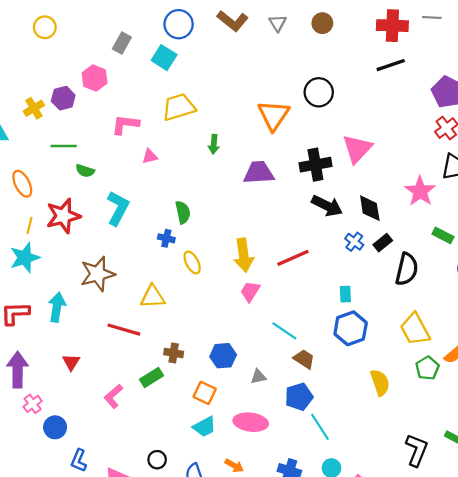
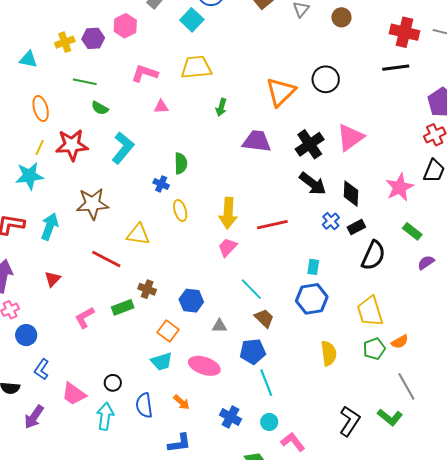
black cross: (315, 165) -> (310, 144), turned -36

